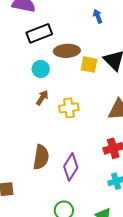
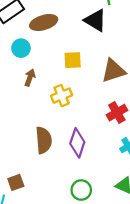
yellow square: (89, 64) -> (73, 60), moved
yellow cross: (69, 108) -> (62, 96), moved

